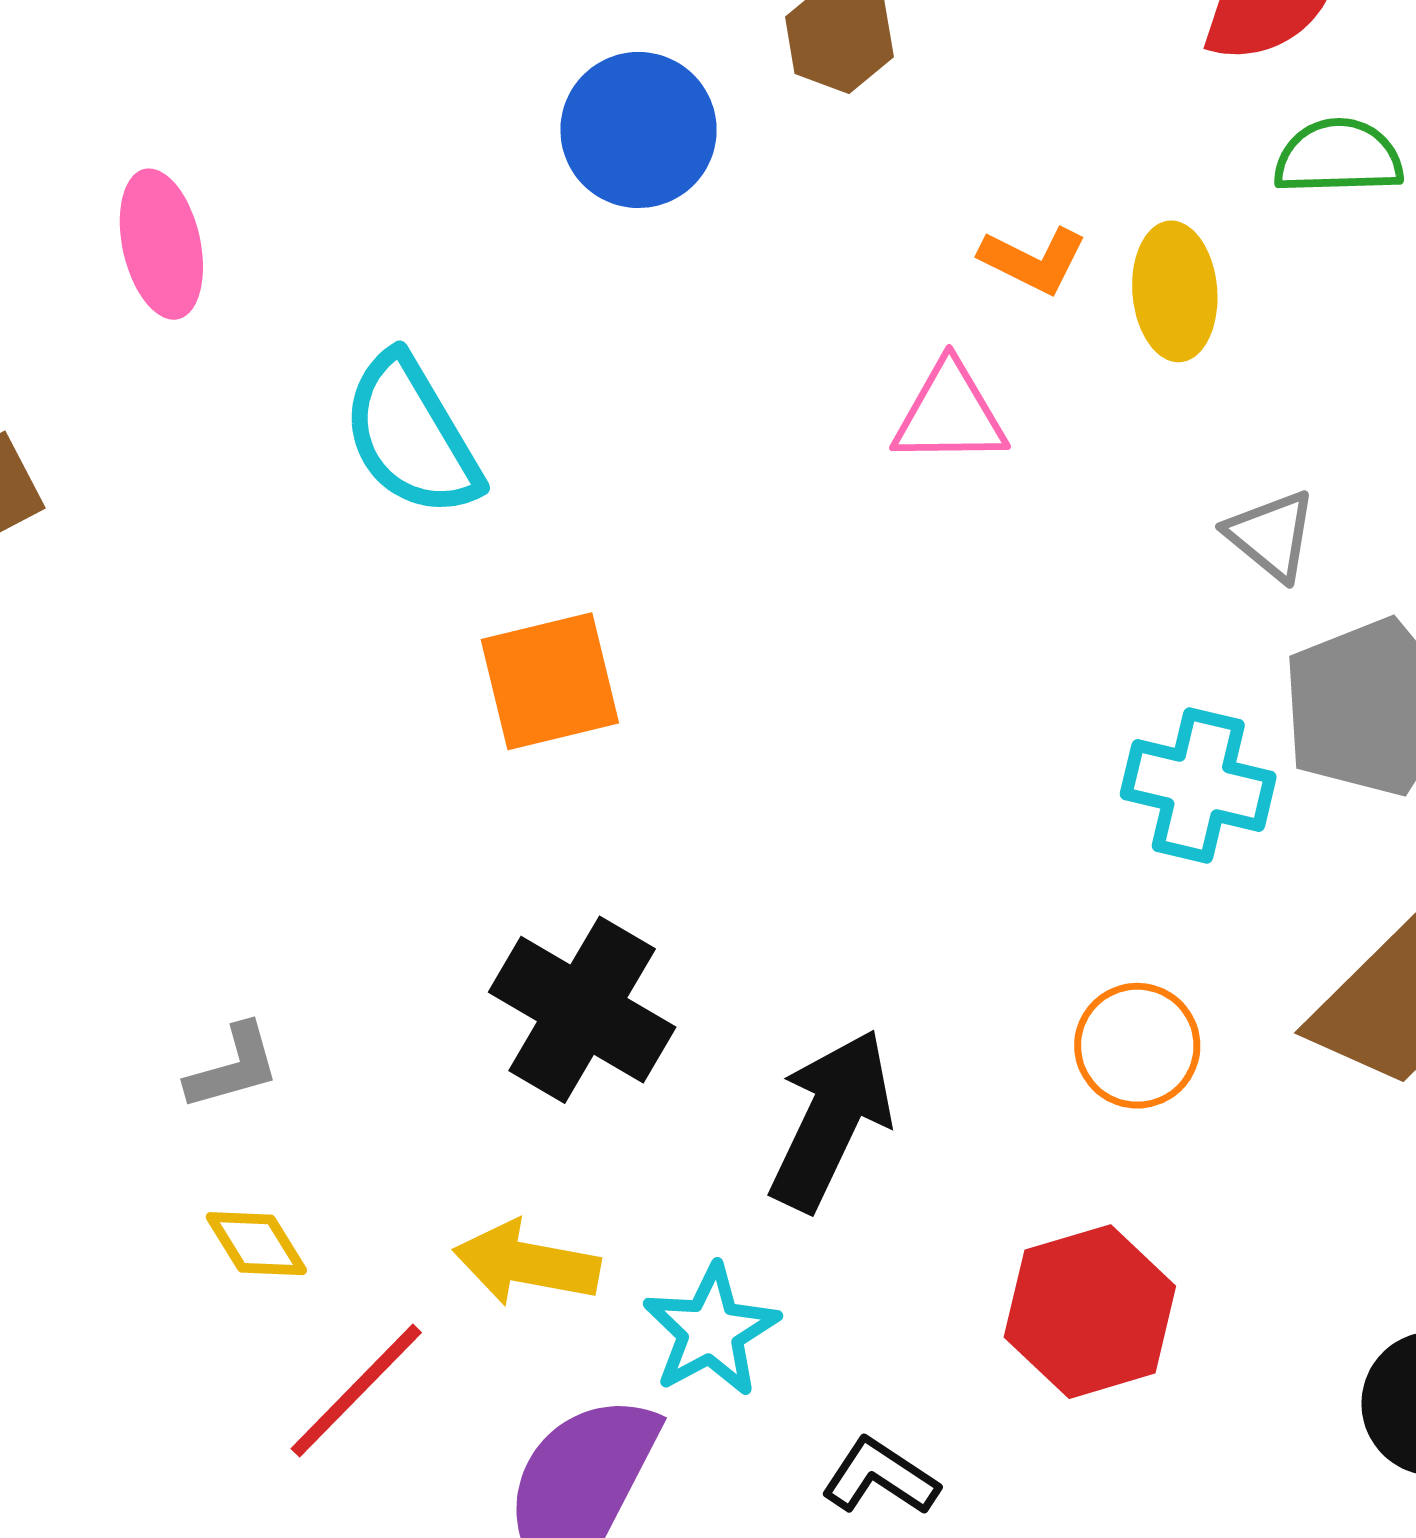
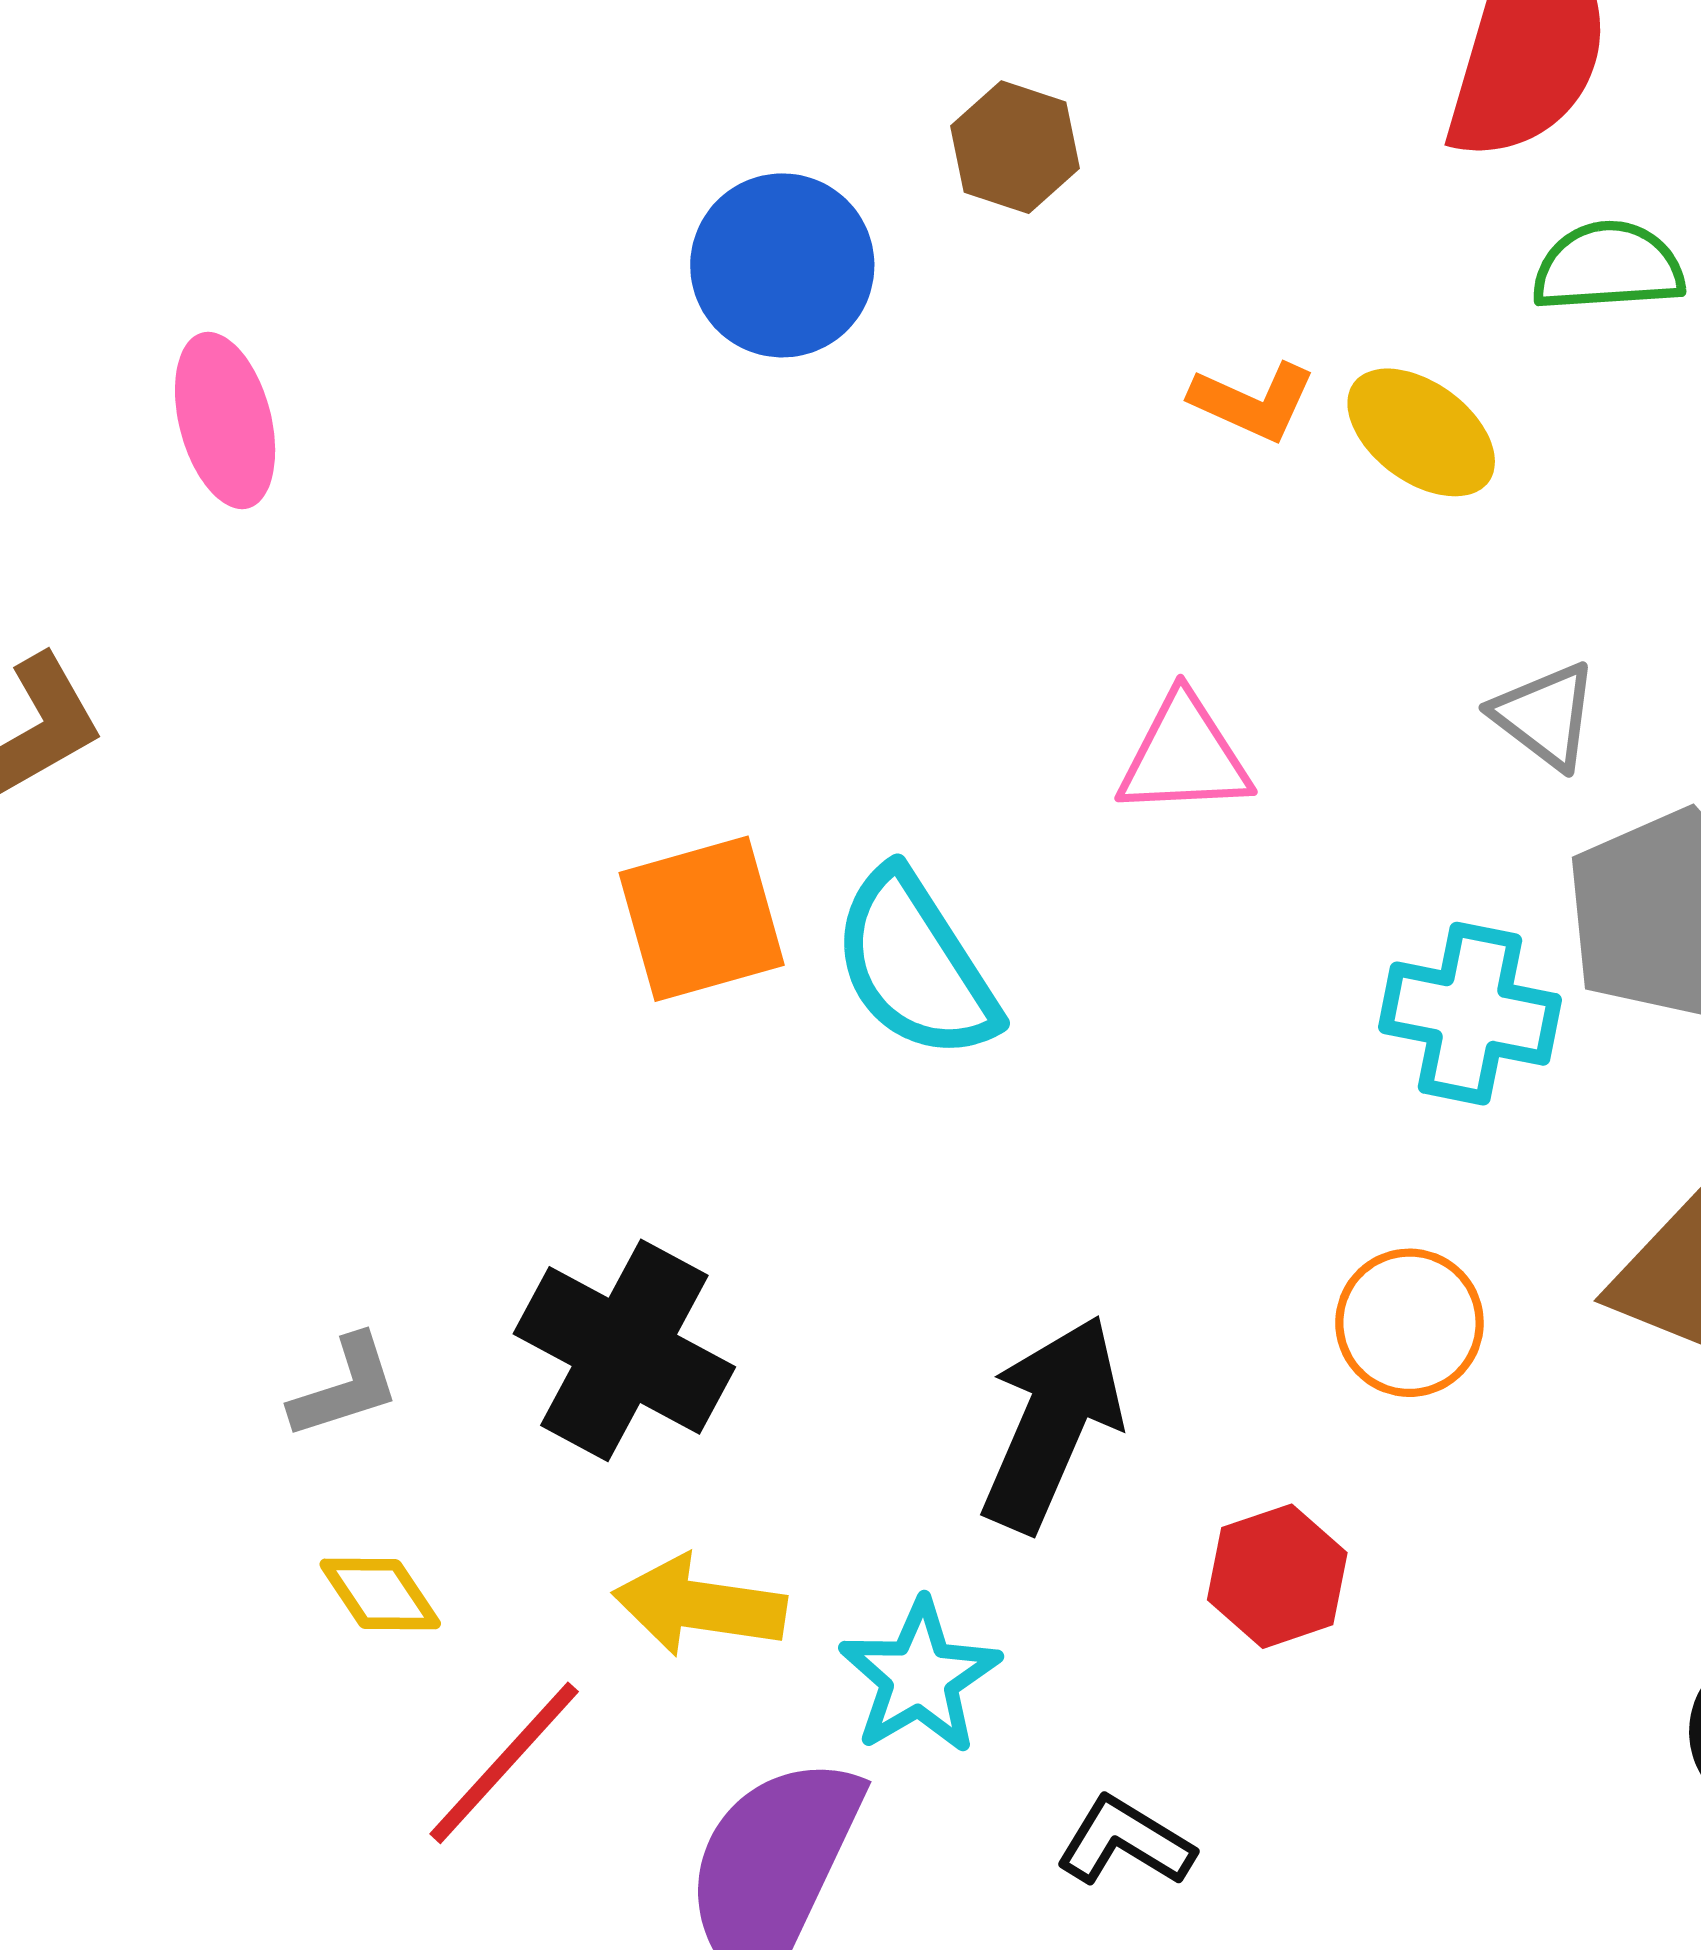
yellow ellipse: (1175, 291) -> (1421, 432), turned -47
pink triangle: (950, 414) -> (1184, 756), moved
cyan semicircle: (411, 436) -> (915, 965), moved
black cross: (582, 1010) -> (624, 1350), moved
red hexagon: (1090, 1312) -> (1277, 1576), moved, size x0.7

